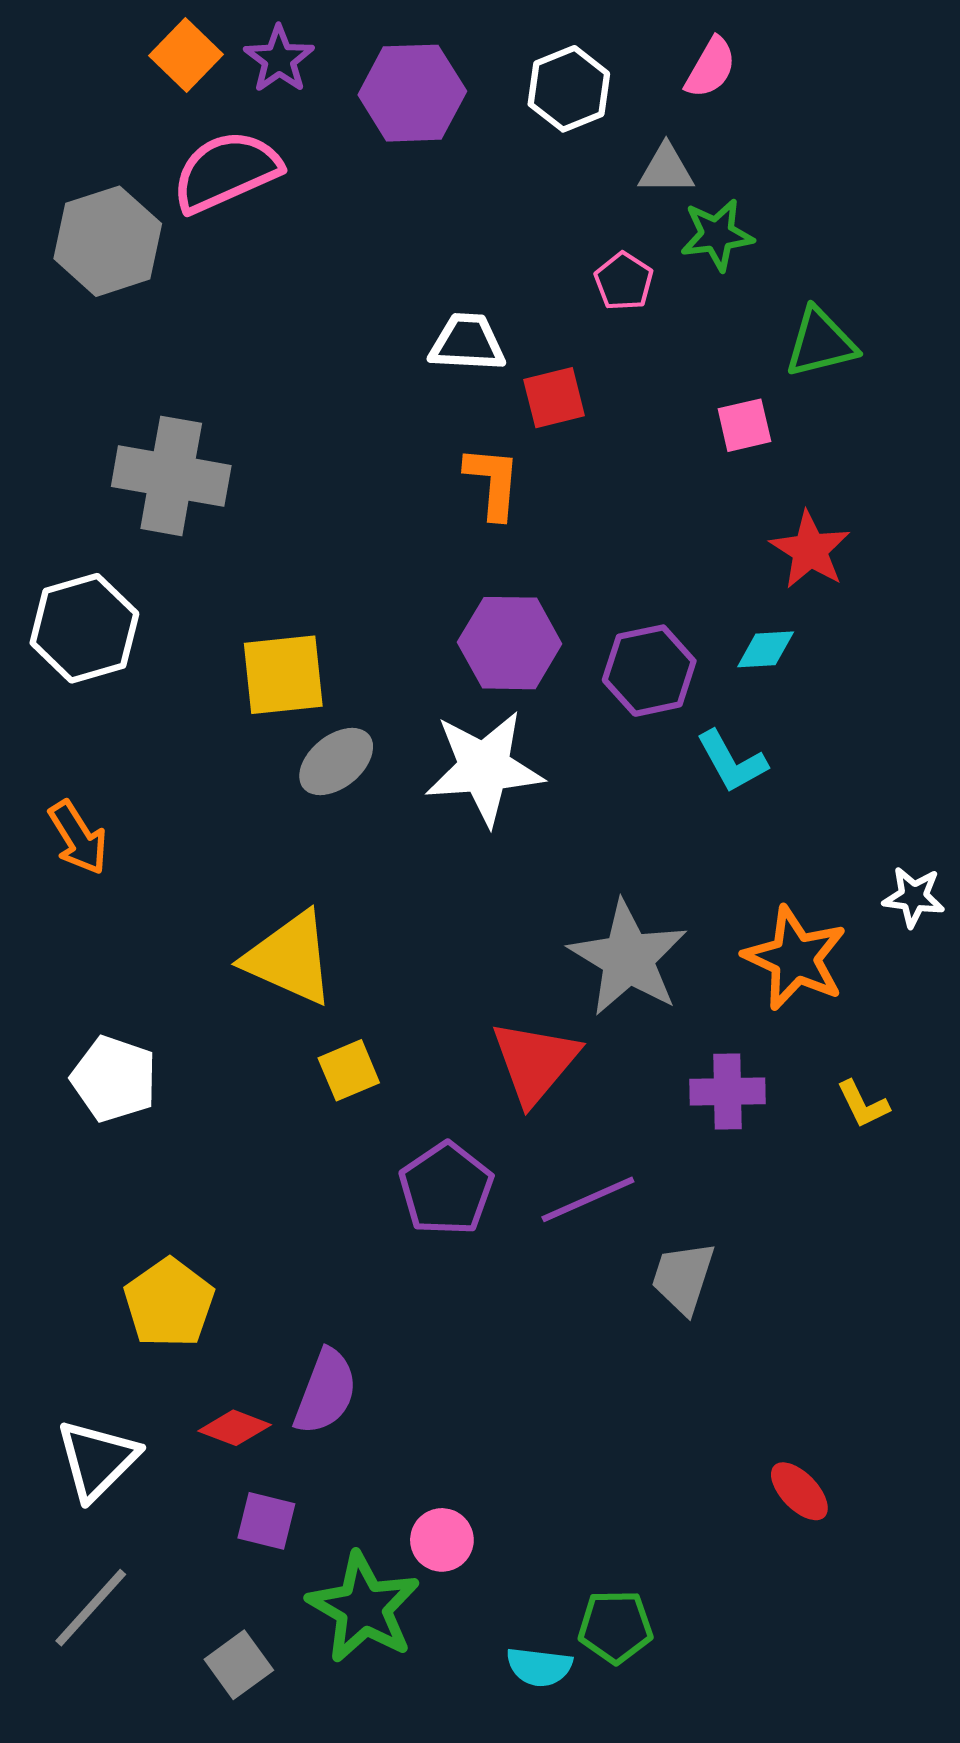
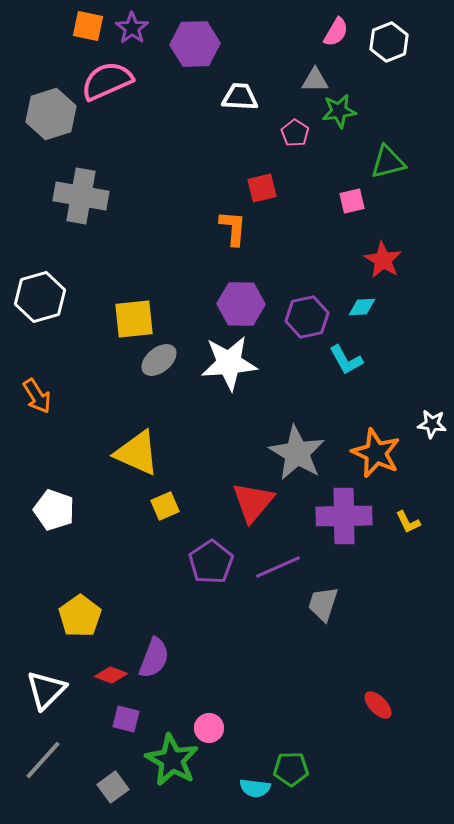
orange square: (186, 55) -> (88, 26), turned -32
white hexagon: (569, 89) -> (389, 42), moved
white trapezoid: (467, 343) -> (240, 97), moved
gray cross: (171, 476) -> (81, 196), moved
purple cross: (727, 1091) -> (344, 516), size x1.6

